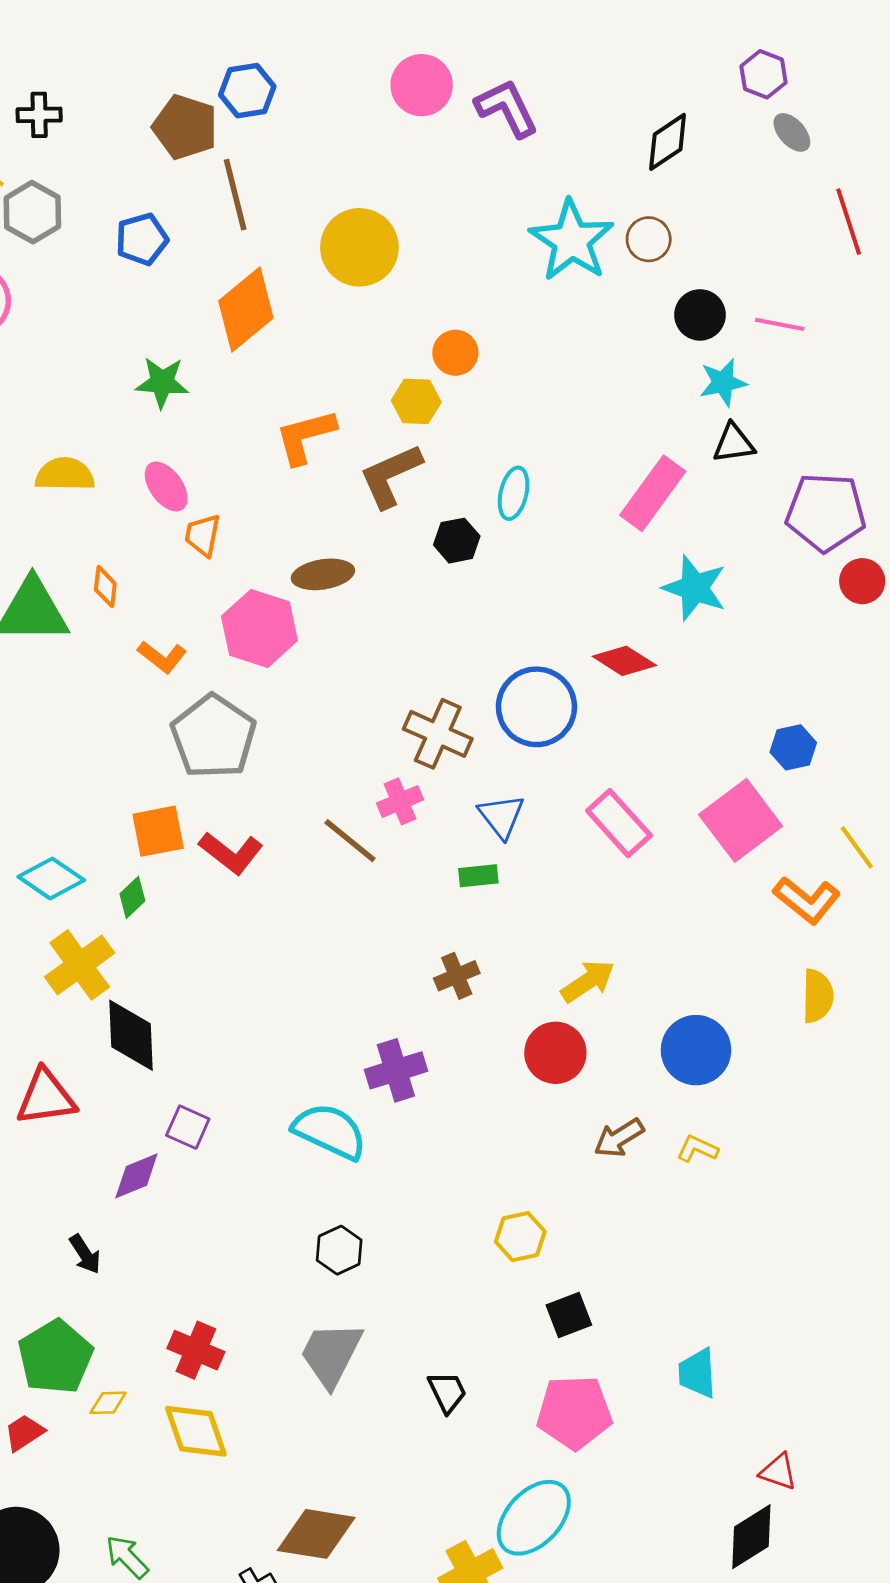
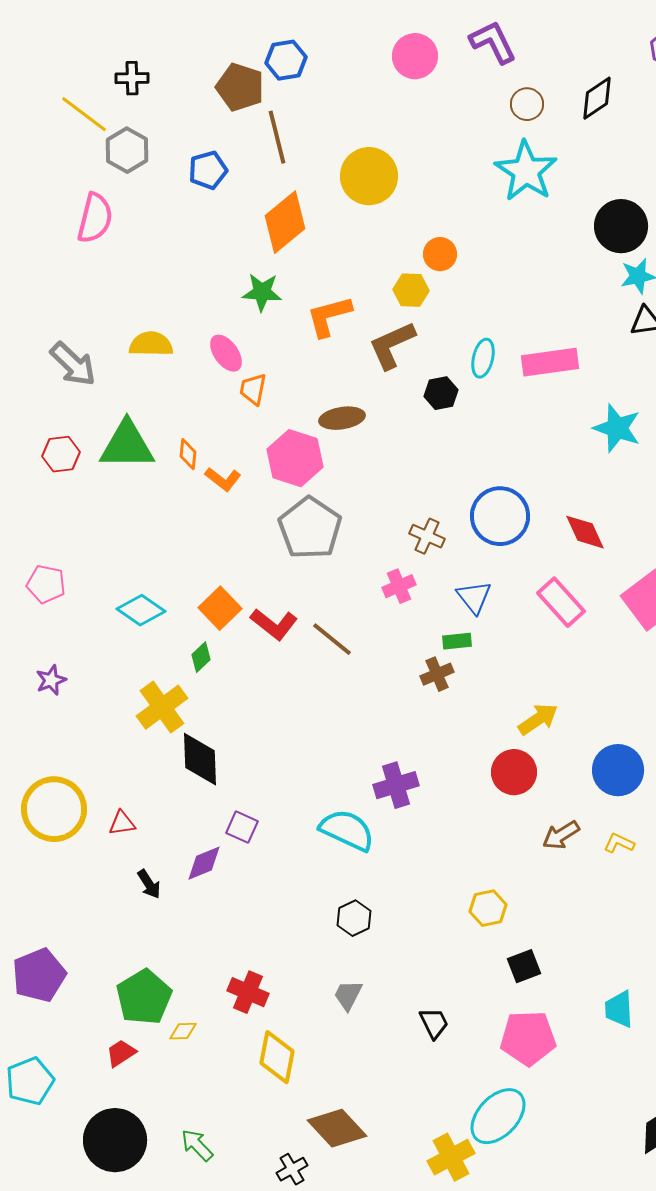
purple L-shape: (507, 108) -> (493, 42), moved
brown circle: (649, 239) -> (527, 104), moved
black circle: (700, 315) -> (621, 226), size x1.4
green star: (162, 382) -> (262, 292), moved
pink rectangle: (653, 493) -> (550, 362), moved, turned 46
orange diamond: (105, 587) -> (188, 454), moved
red diamond: (624, 661) -> (585, 532), moved, turned 33
brown cross: (438, 734) -> (427, 536), size x0.7
gray pentagon: (213, 737) -> (310, 528), moved
orange square: (158, 831) -> (220, 608), turned -33
brown line: (350, 841) -> (332, 639), moved
cyan diamond: (51, 878) -> (141, 610), moved
brown cross: (457, 976) -> (437, 674), moved
red triangle: (46, 1097) -> (122, 823), moved, size x0.6
black arrow: (85, 1254) -> (149, 884), moved
gray trapezoid: (331, 1354) -> (348, 995), size x0.6
yellow diamond: (196, 1431) -> (277, 1057), moved, turned 30
brown diamond: (316, 1534) -> (337, 1128), turned 38

